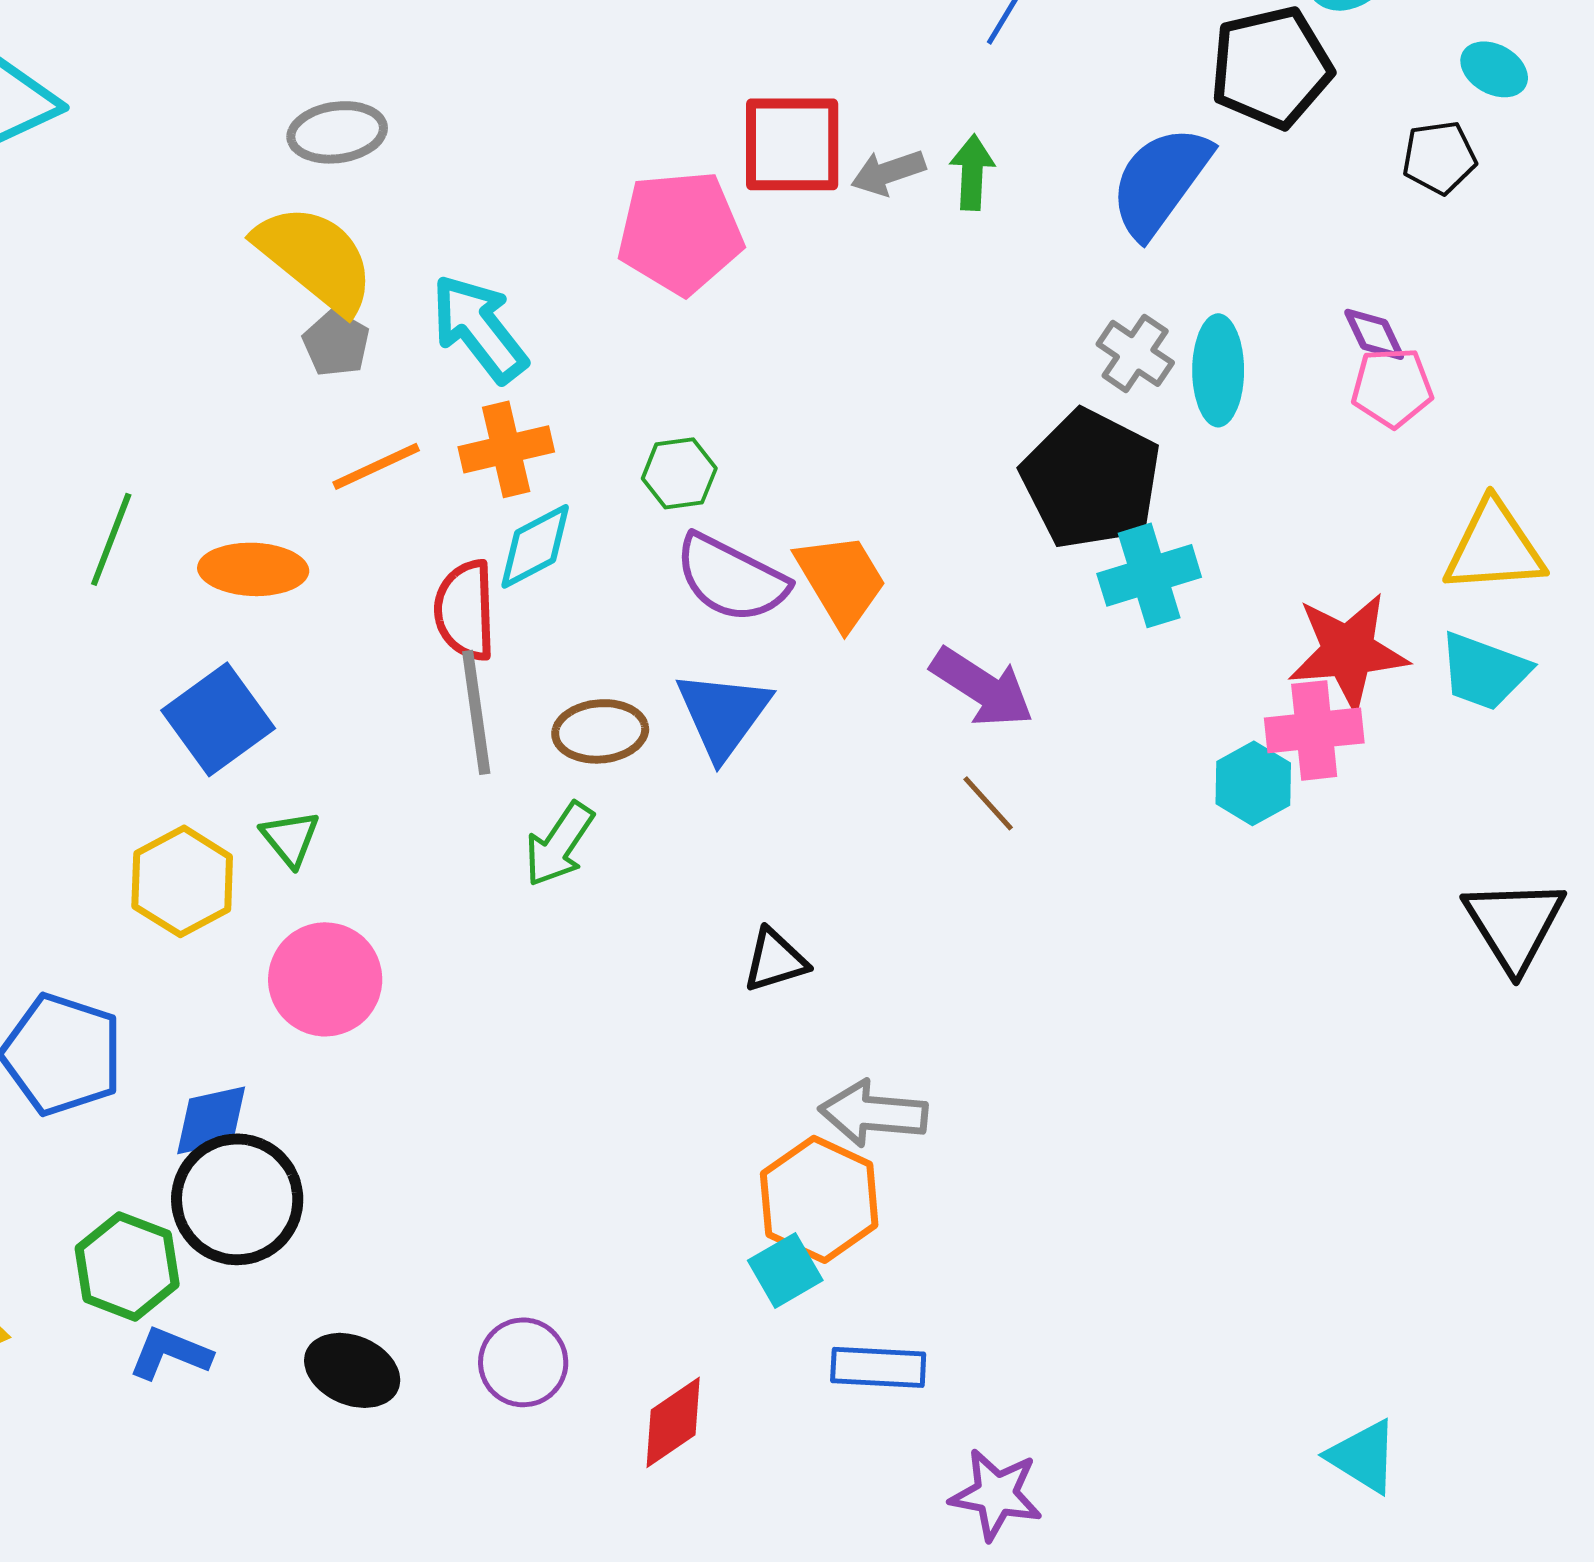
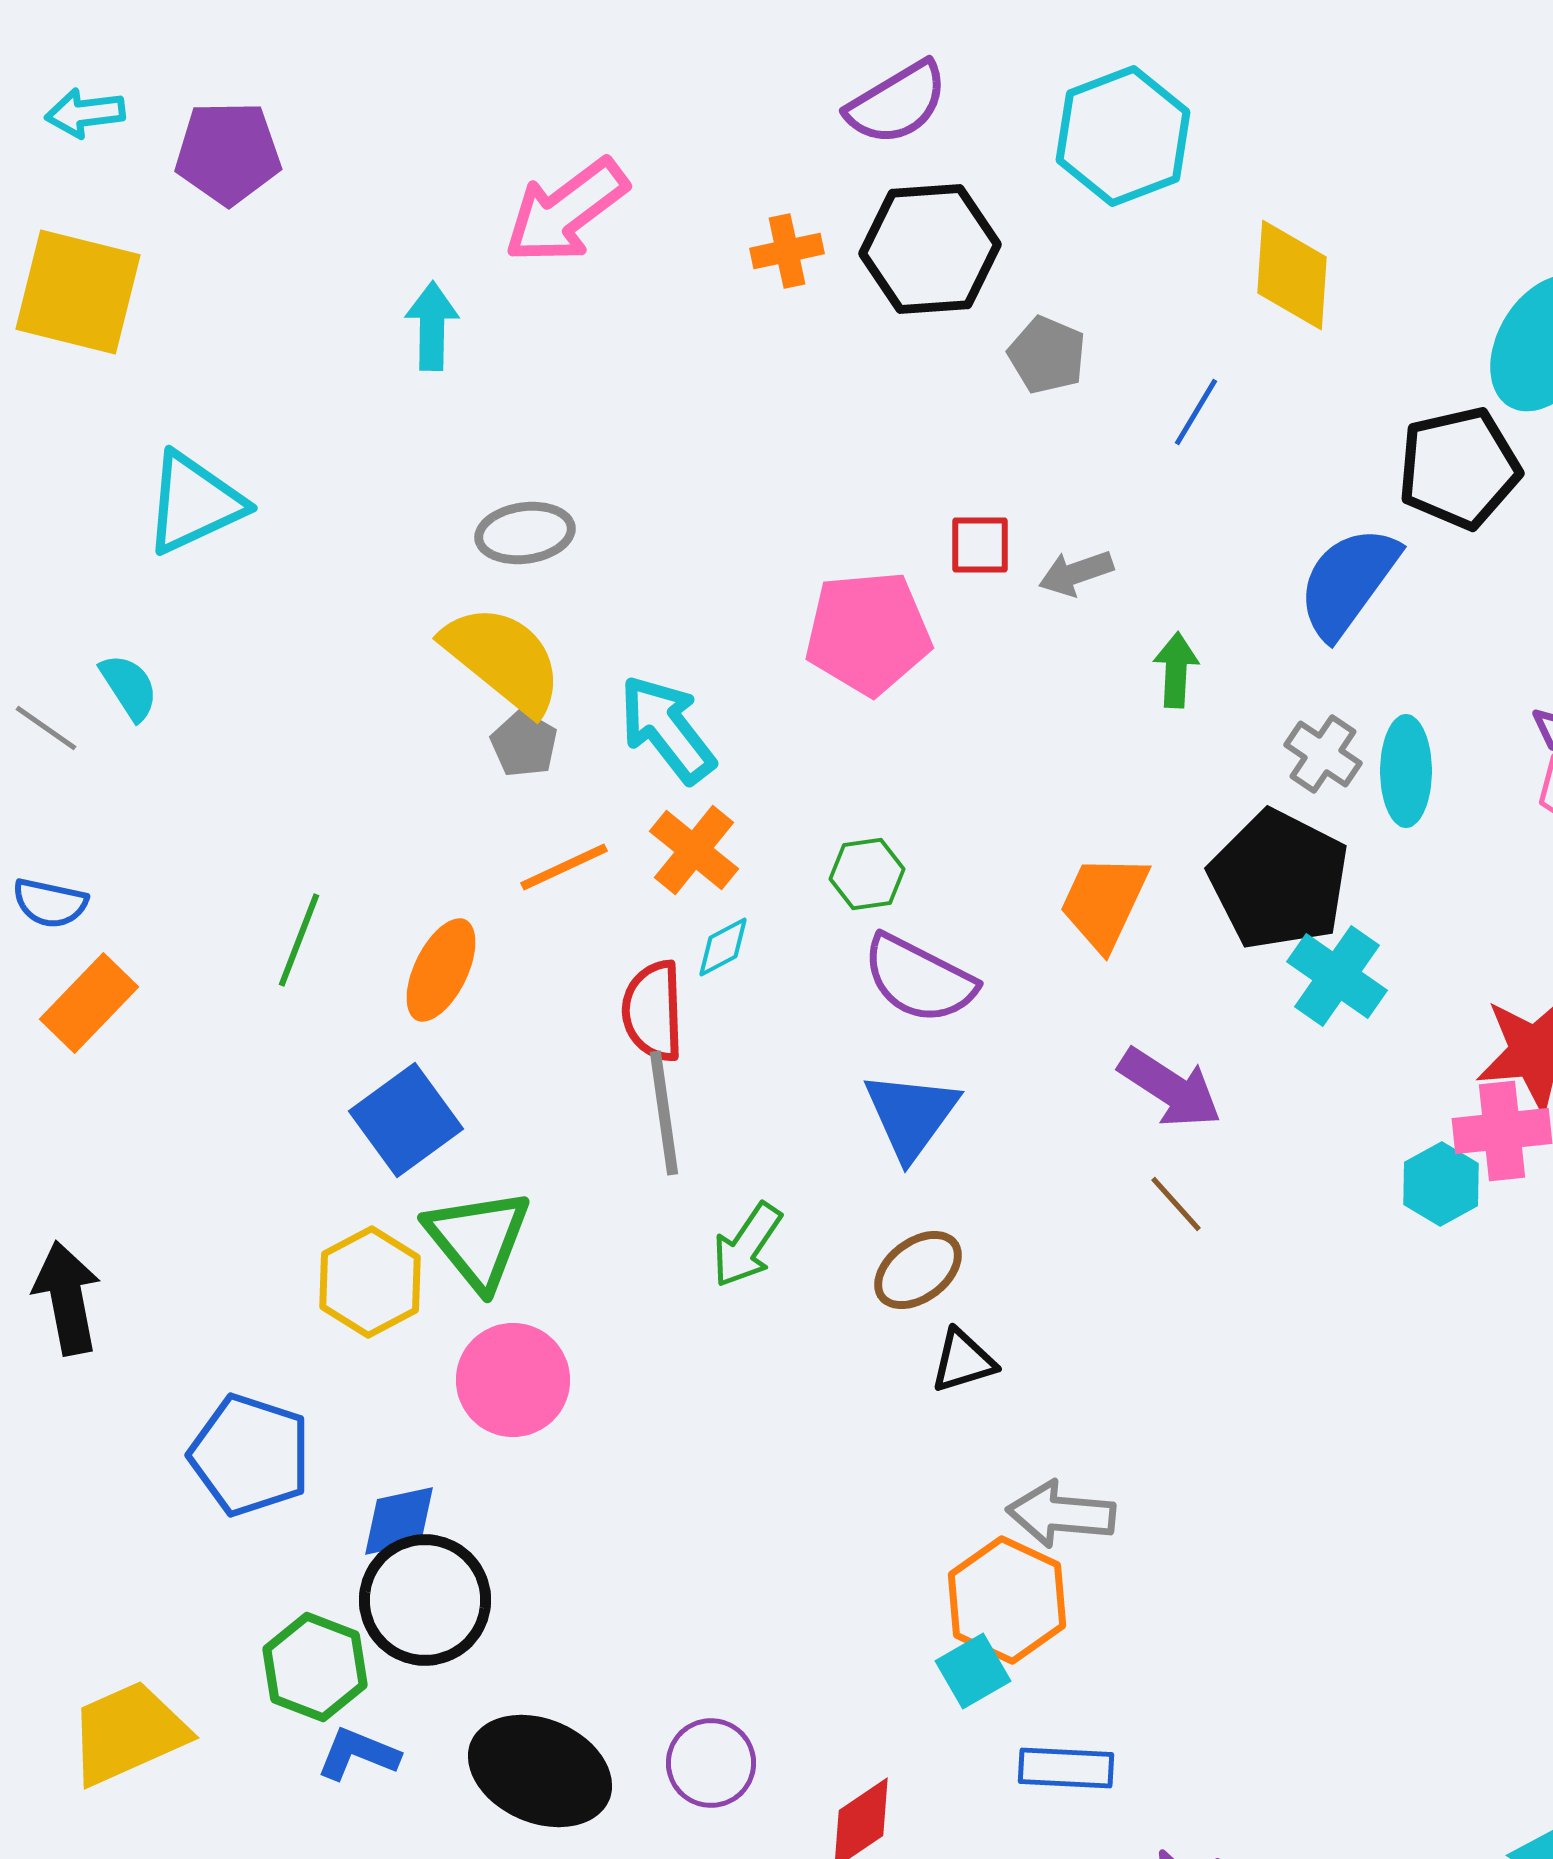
red square: (792, 144) -> (980, 545), size x0.6
green arrow: (972, 172) -> (1176, 670), moved
orange cross: (506, 449) -> (694, 850), turned -38
cyan diamond: (535, 546) -> (723, 947), size x0.7
orange ellipse: (253, 569) -> (441, 970), turned -66
cyan cross: (1149, 575) -> (1337, 976), turned -38
orange trapezoid: (841, 580) -> (1104, 902), moved, turned -124
brown ellipse: (600, 731) -> (918, 1270), moved, turned -32
green triangle: (290, 838) -> (478, 1239), size x1.8
black ellipse: (352, 1370) -> (540, 1771), size x1.5

